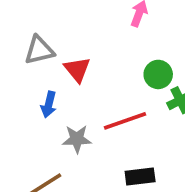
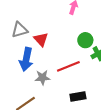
blue arrow: (49, 104) -> (26, 59), size x1.6

